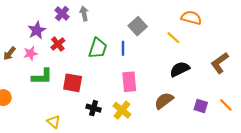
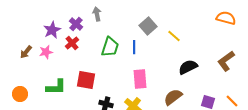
purple cross: (62, 14) -> (76, 24), moved
orange semicircle: (191, 18) -> (226, 18), moved
yellow line: (173, 38) -> (174, 36), moved
green L-shape: (42, 77) -> (56, 87), moved

